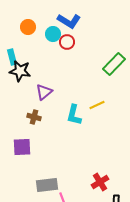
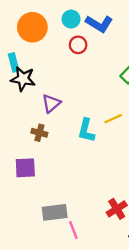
blue L-shape: (69, 21) -> (99, 24), moved
orange circle: (28, 27) -> (32, 27), size x1.6
cyan circle: (53, 34) -> (71, 19), moved

